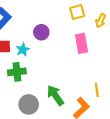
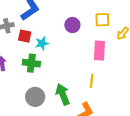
purple circle: (41, 32) -> (72, 25), moved
yellow line: (97, 90) -> (92, 81), moved

